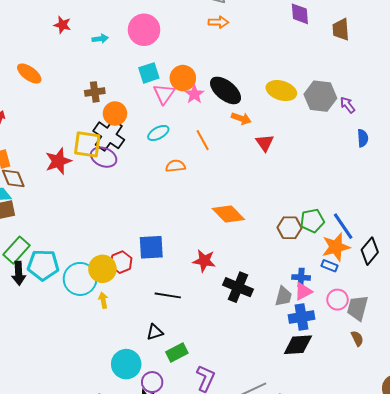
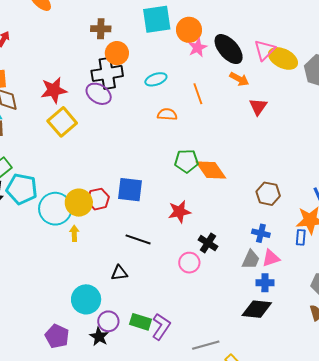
cyan square: (149, 73) -> (157, 19), size x1.4
pink triangle: (164, 94) -> (265, 50), moved
black cross: (109, 135) -> (107, 73), turned 36
yellow square: (87, 144) -> (62, 122), moved, turned 32
green pentagon: (312, 221) -> (186, 161), moved
red star: (204, 261) -> (179, 212), turned -30
blue rectangle: (329, 266) -> (301, 237), turned 63
blue cross: (301, 277) -> (261, 233), moved
black cross: (238, 287) -> (208, 243), size x0.7
pink circle: (338, 300) -> (189, 263), moved
blue cross: (302, 317) -> (265, 283), size x0.7
green rectangle: (177, 352) -> (140, 322), moved, turned 35

